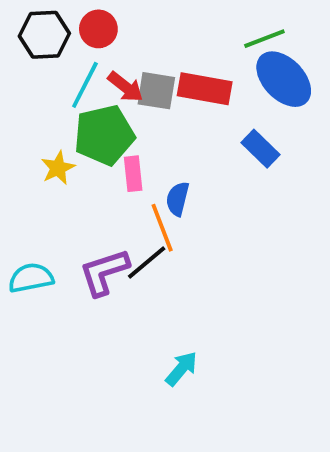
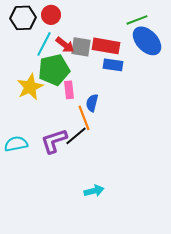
blue rectangle: (261, 149) -> (113, 65), moved, turned -36
yellow star: (58, 168) -> (30, 87), size x1.5
cyan arrow: (181, 369) -> (94, 191), turned 36

